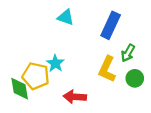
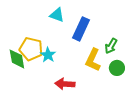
blue rectangle: (111, 25) -> (81, 29), moved
yellow pentagon: (36, 76) -> (31, 49), moved
green diamond: (20, 89) -> (17, 59), moved

